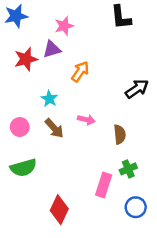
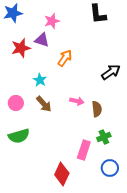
purple triangle: (52, 49) -> (42, 40), turned 35
pink arrow: (86, 120) -> (77, 101), moved
red diamond: (59, 210) -> (62, 174), moved

